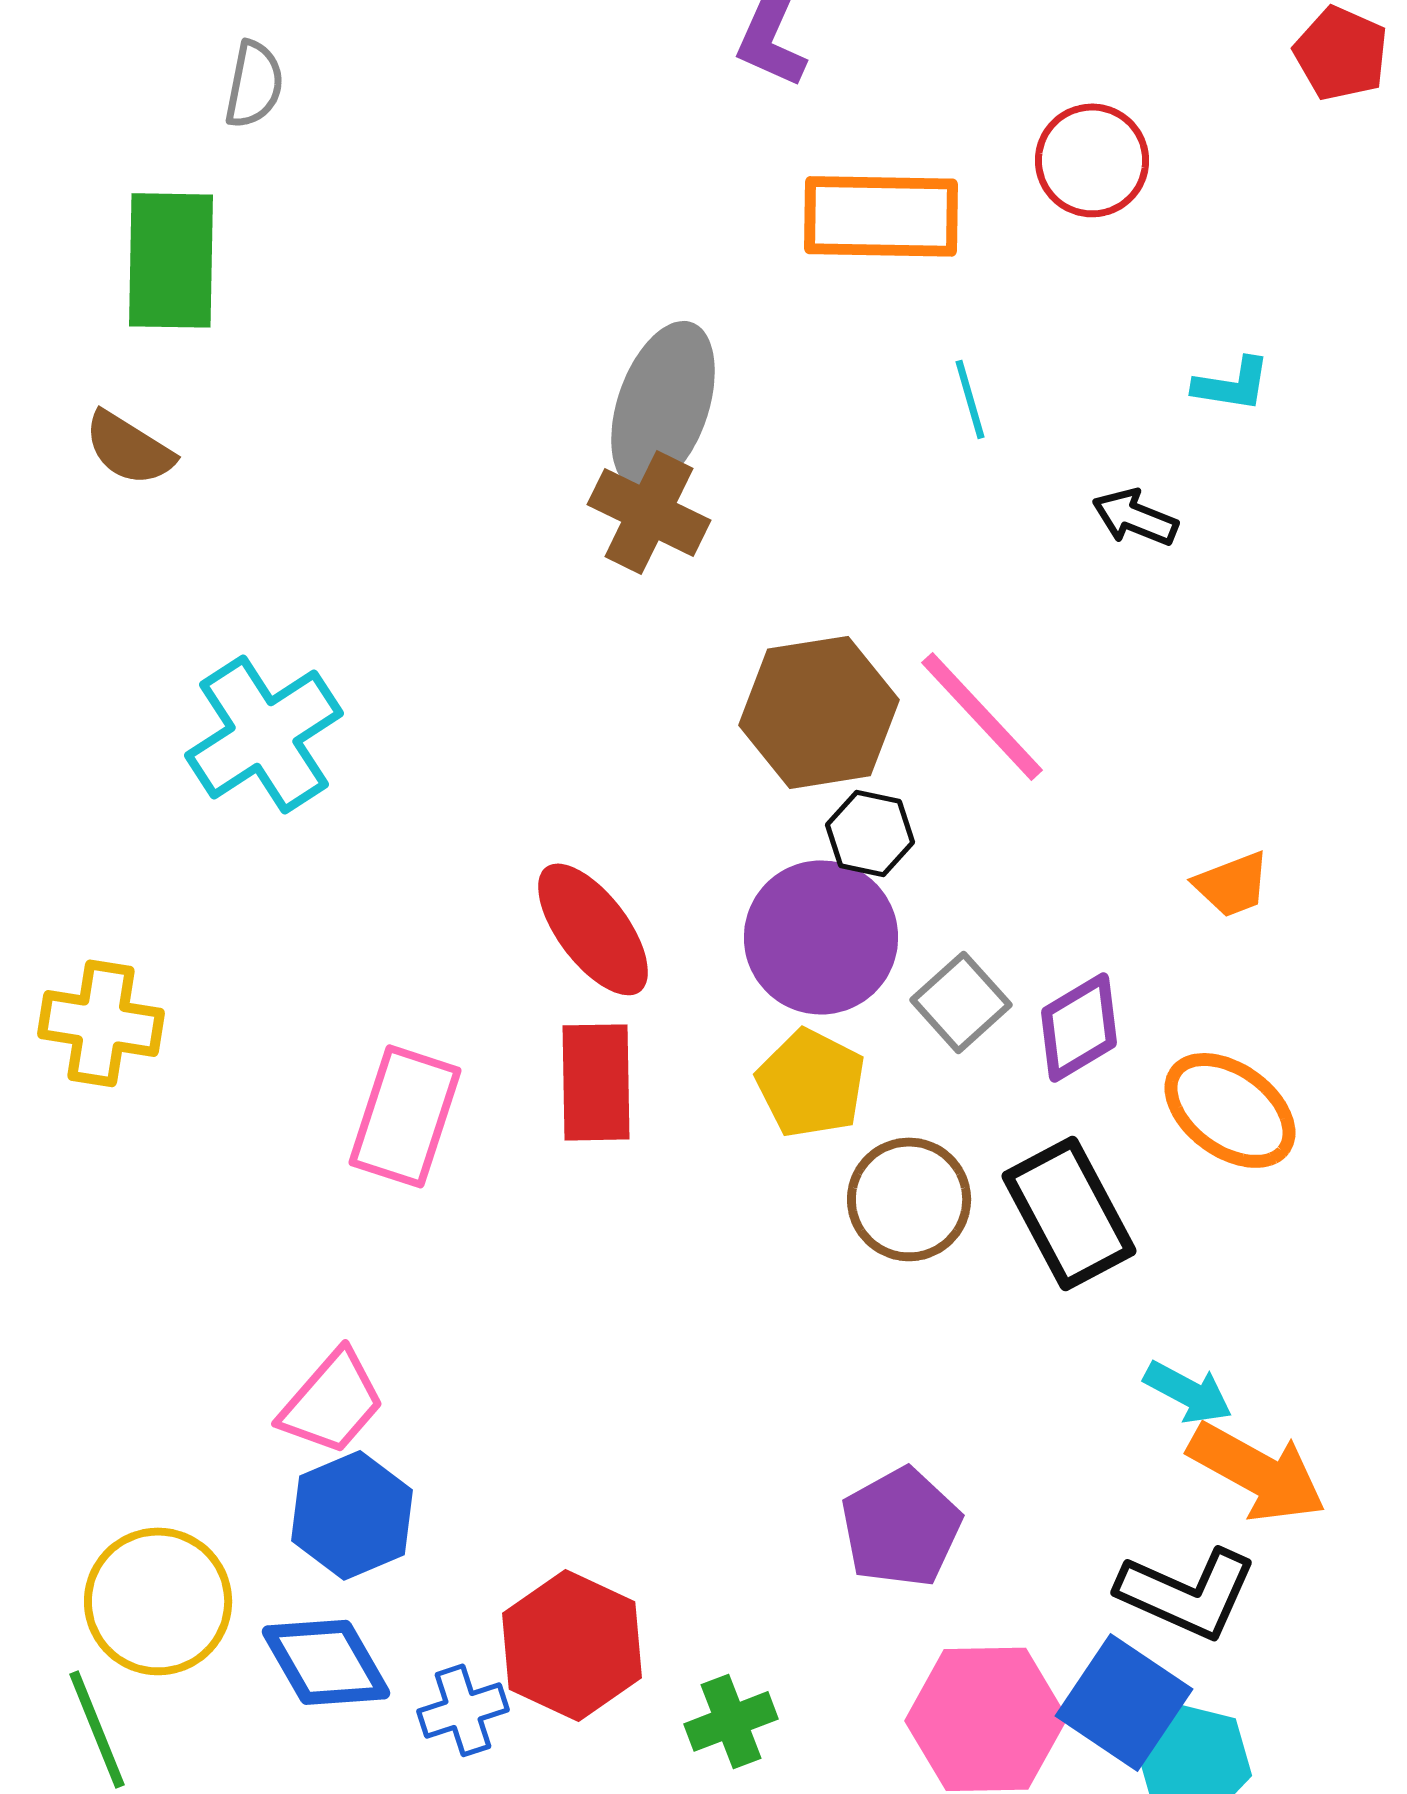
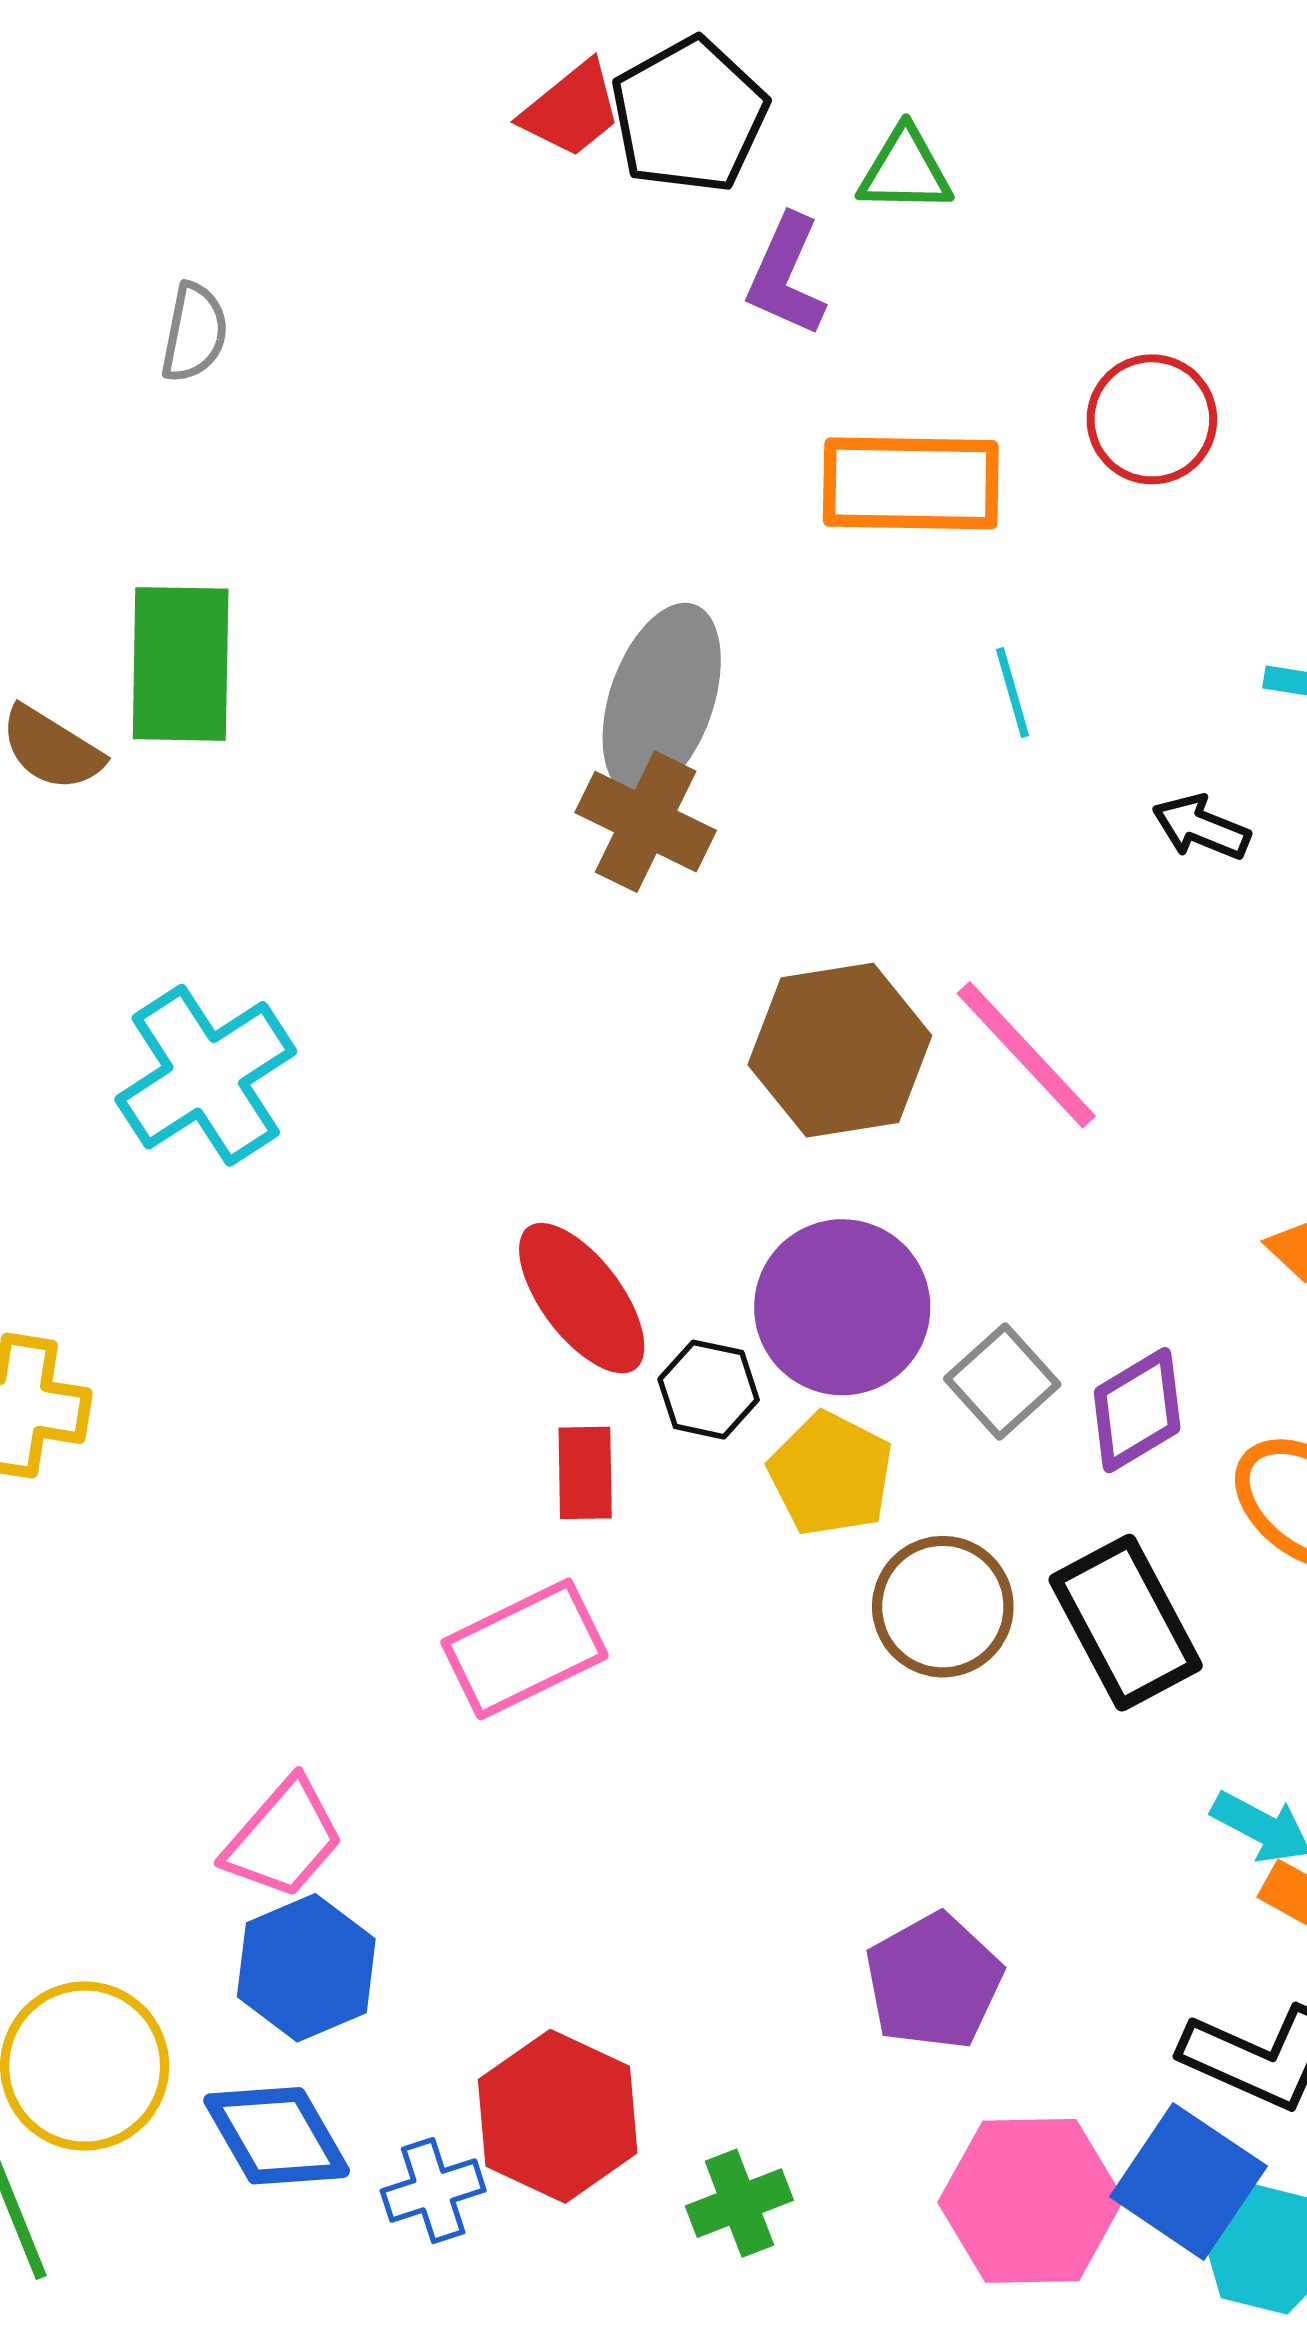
green rectangle: (171, 260) -> (181, 664), moved
black hexagon: (870, 833) -> (709, 1390), moved
red rectangle: (596, 1082) -> (585, 1473), size x0.7
pink rectangle: (405, 1116) -> (525, 1649), moved, turned 46

